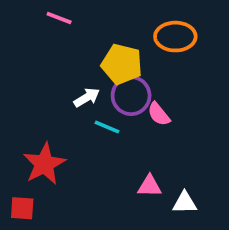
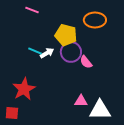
cyan line: (107, 127) -> (35, 51), moved
white triangle: (185, 203) -> (100, 110), size x1.6

